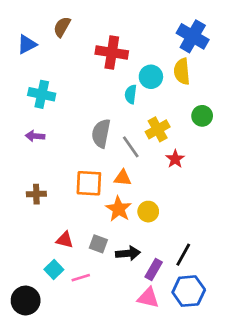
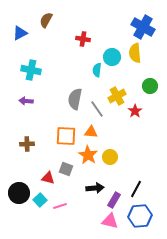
red cross: (112, 53) -> (83, 39), size x0.6
red star: (175, 159) -> (135, 111), moved
gray square: (98, 244) -> (66, 169), moved
black circle: (26, 300) -> (19, 193), moved

